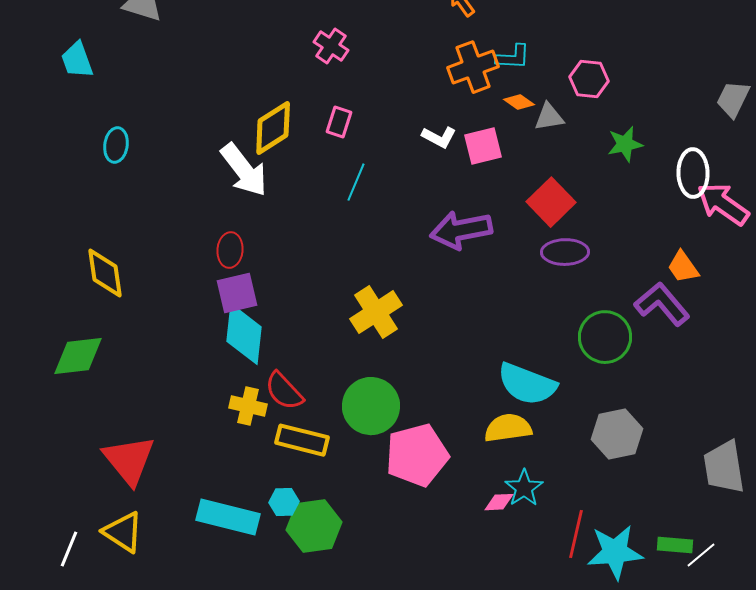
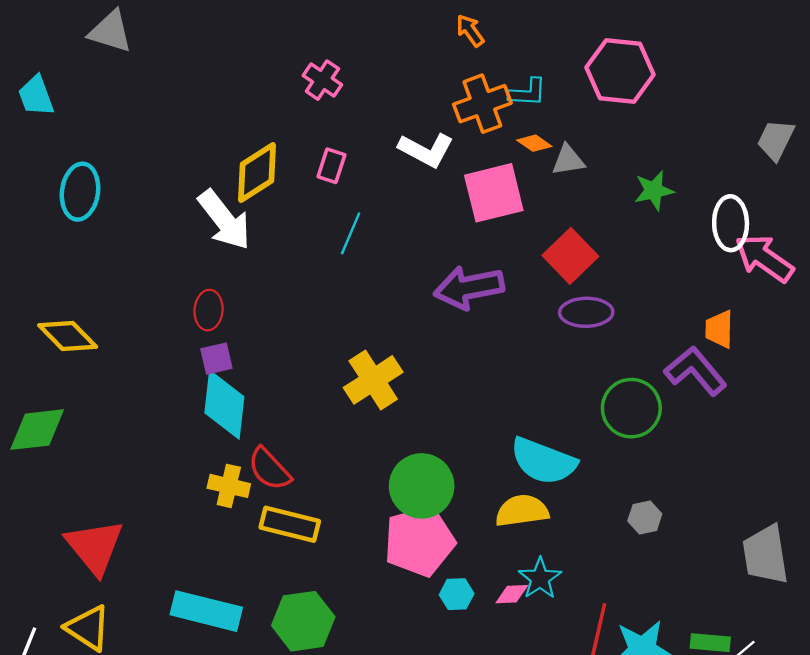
pink hexagon: (589, 79) -> (620, 71), moved, size x1.5
white L-shape: (439, 137) -> (426, 150), moved, size x1.4
cyan ellipse: (116, 145) -> (80, 192), size x1.4
pink square: (483, 146) -> (494, 193), size x1.4
orange trapezoid: (683, 267) -> (719, 329), turned 36
yellow diamond: (105, 273) -> (68, 336), turned -36
purple square: (237, 293) -> (216, 359), size x0.7
green circle: (371, 406) -> (422, 486), moved
gray hexagon: (617, 434) -> (645, 517), size x0.6
cyan hexagon: (284, 502) -> (457, 594), moved

